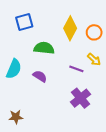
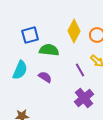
blue square: (24, 22) -> (30, 35), moved
purple line: (76, 69) -> (80, 70), turned 40

